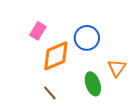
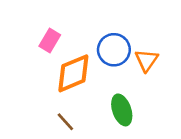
orange triangle: (117, 68) -> (147, 60), moved

